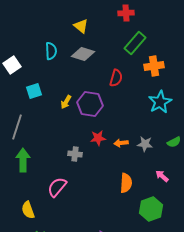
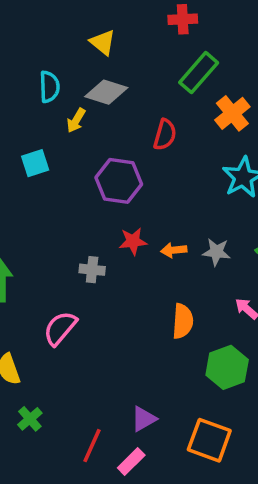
orange cross: (154, 66) -> (232, 113), turned -30
cyan square: (34, 91) -> (35, 163), moved
yellow arrow: (66, 102) -> (76, 120), moved

